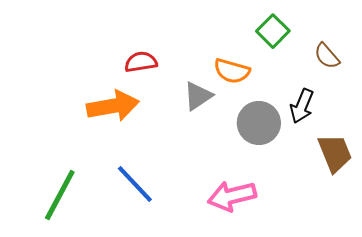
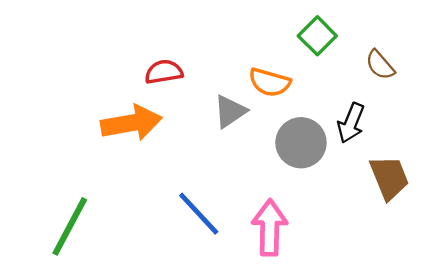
blue line: (135, 184) -> (199, 214), moved
pink arrow: (232, 196) -> (270, 228), turned 105

